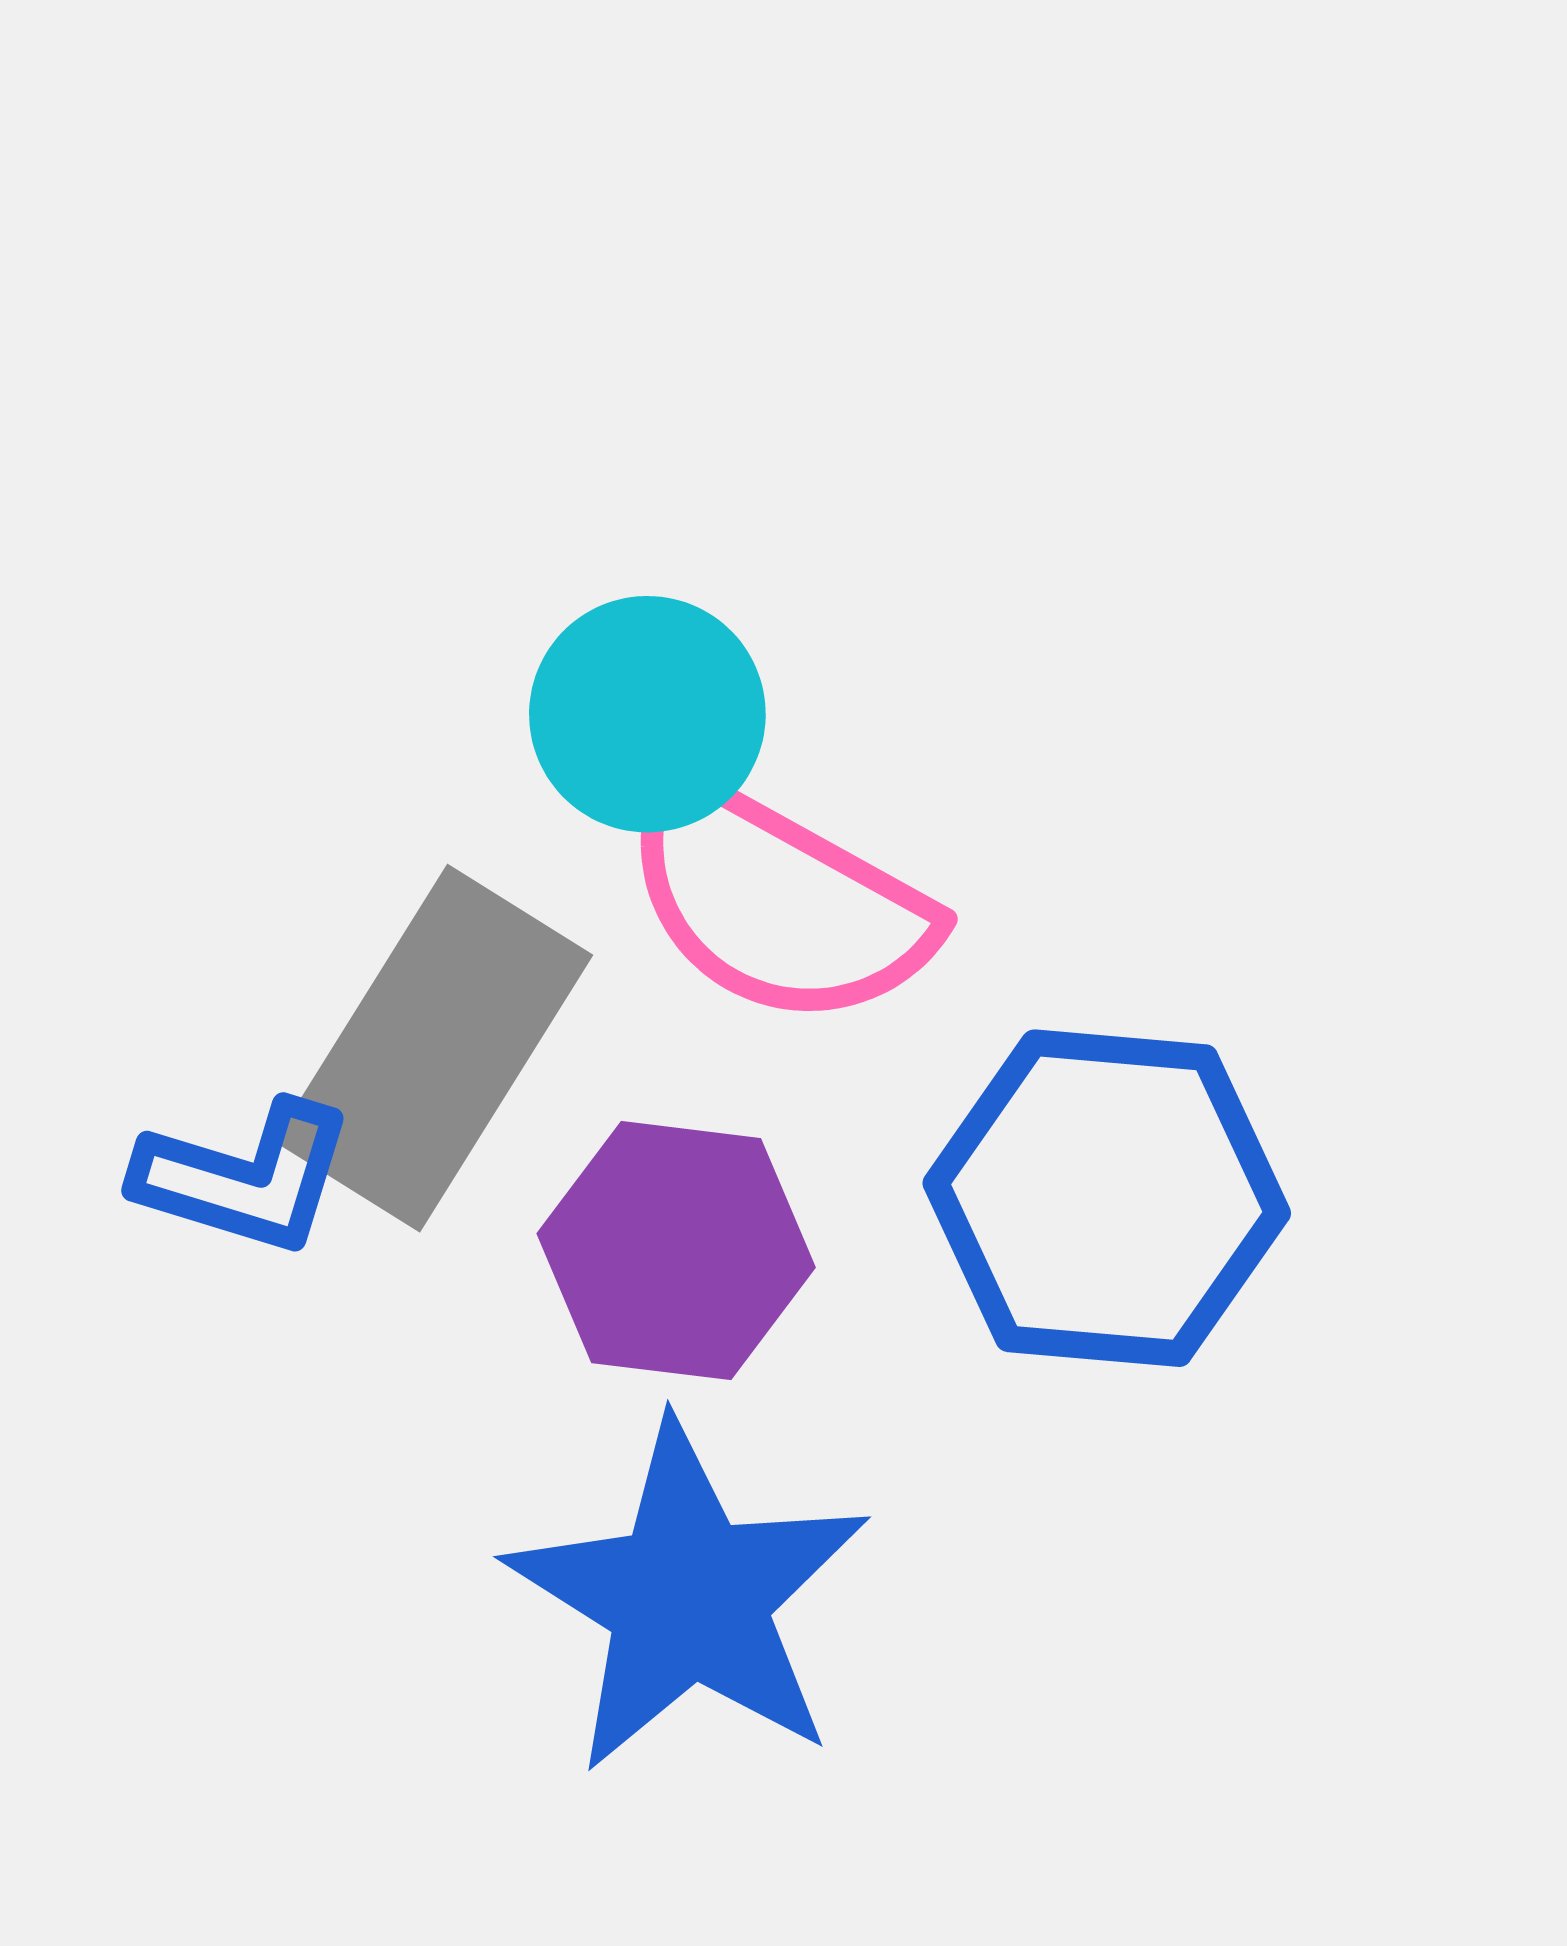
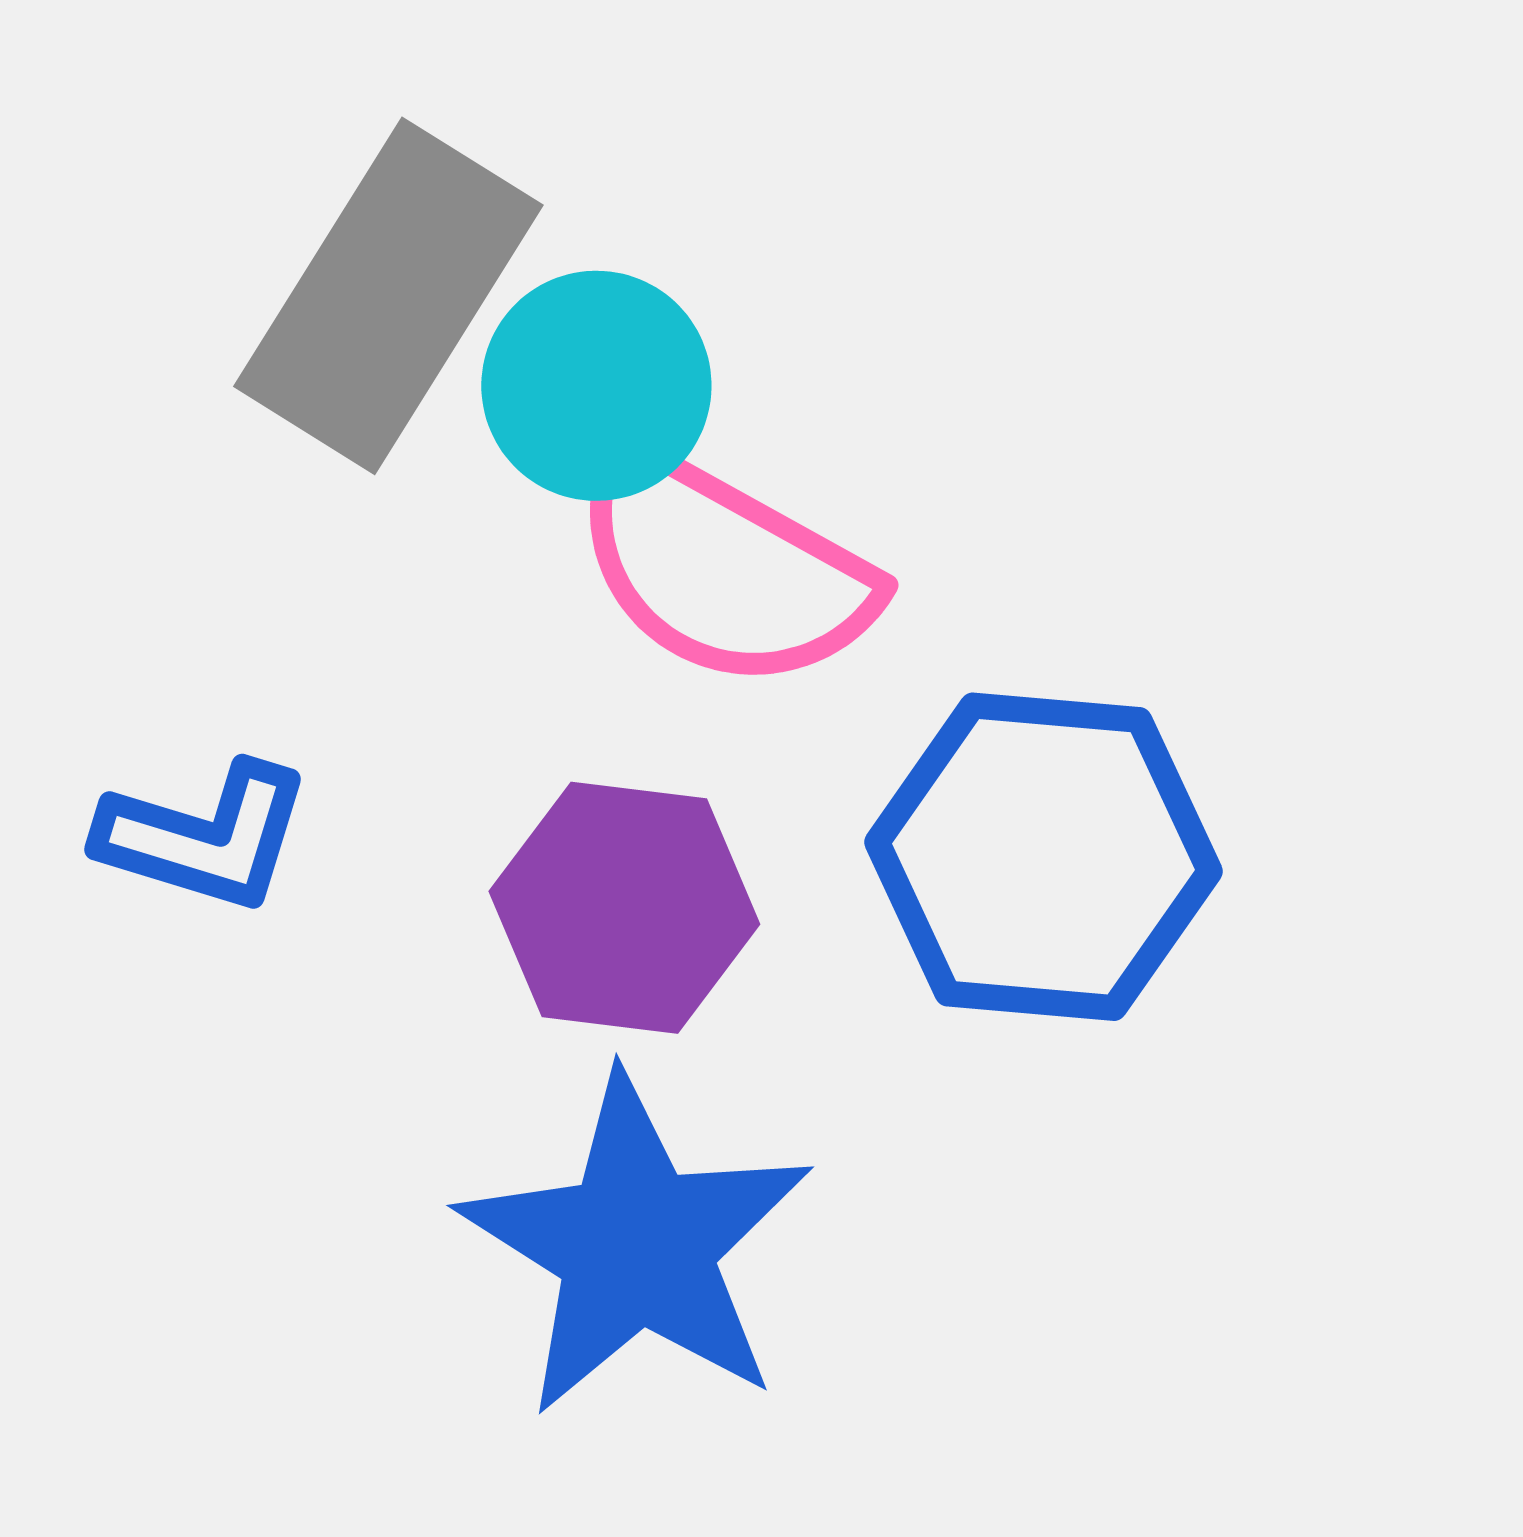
gray rectangle: (434, 1048) -> (388, 296), moved

